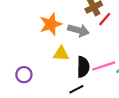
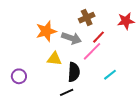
red line: (105, 19) -> (98, 37), moved
pink line: (104, 66) -> (92, 51), moved, turned -30

